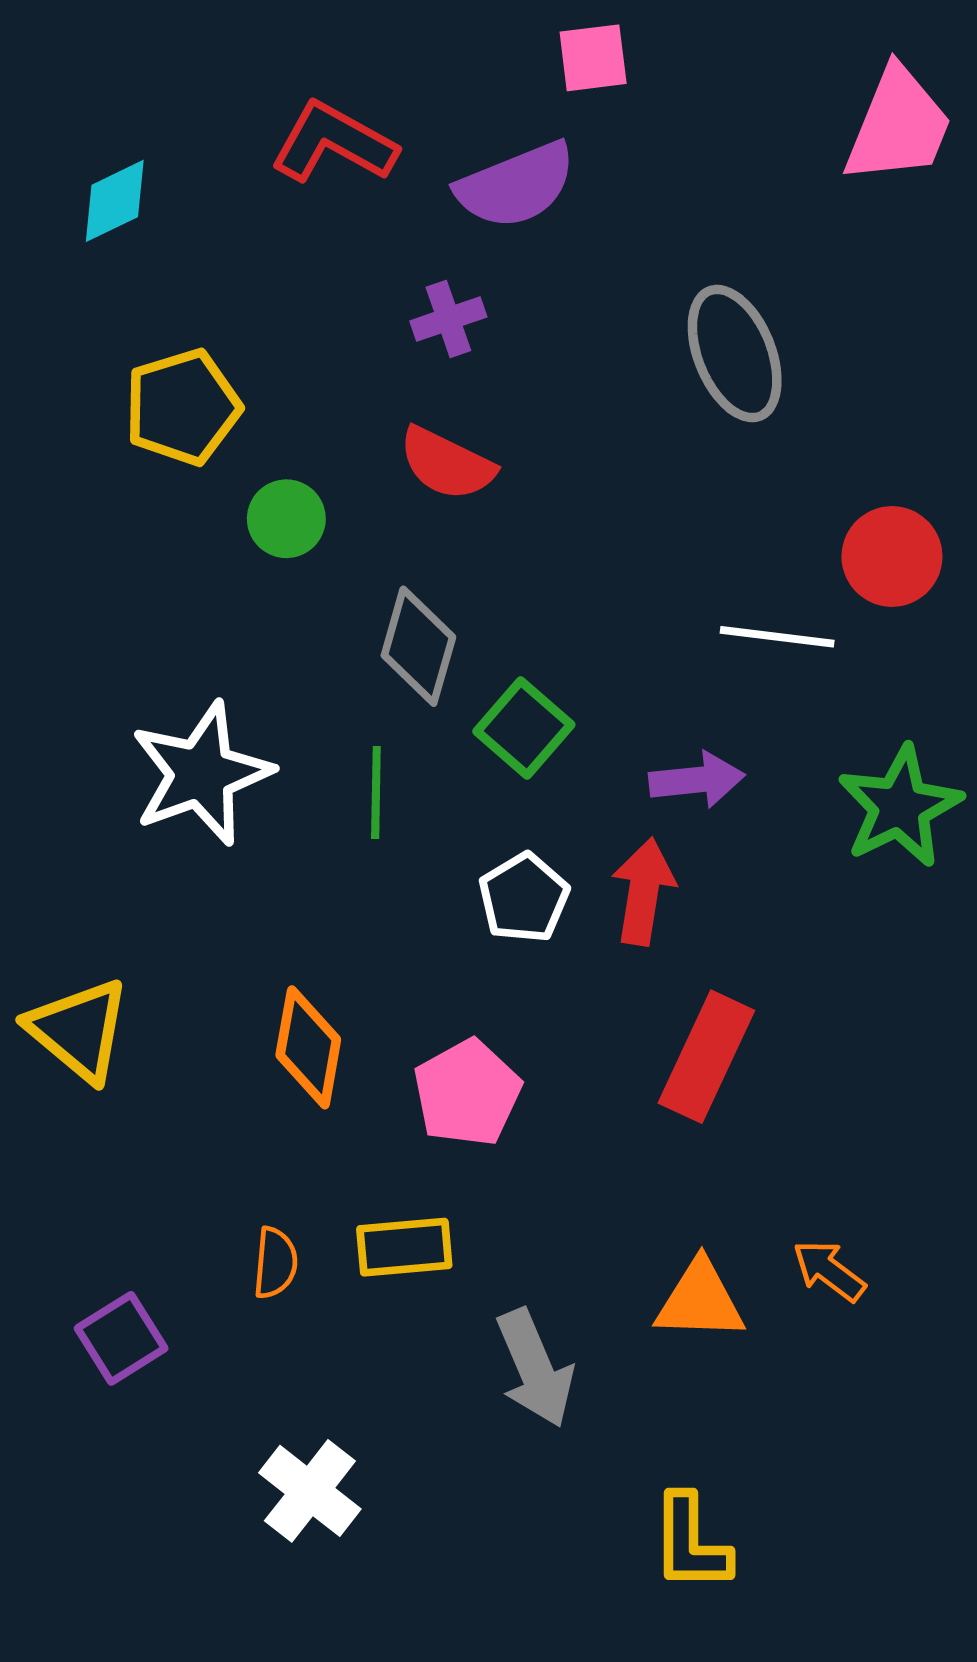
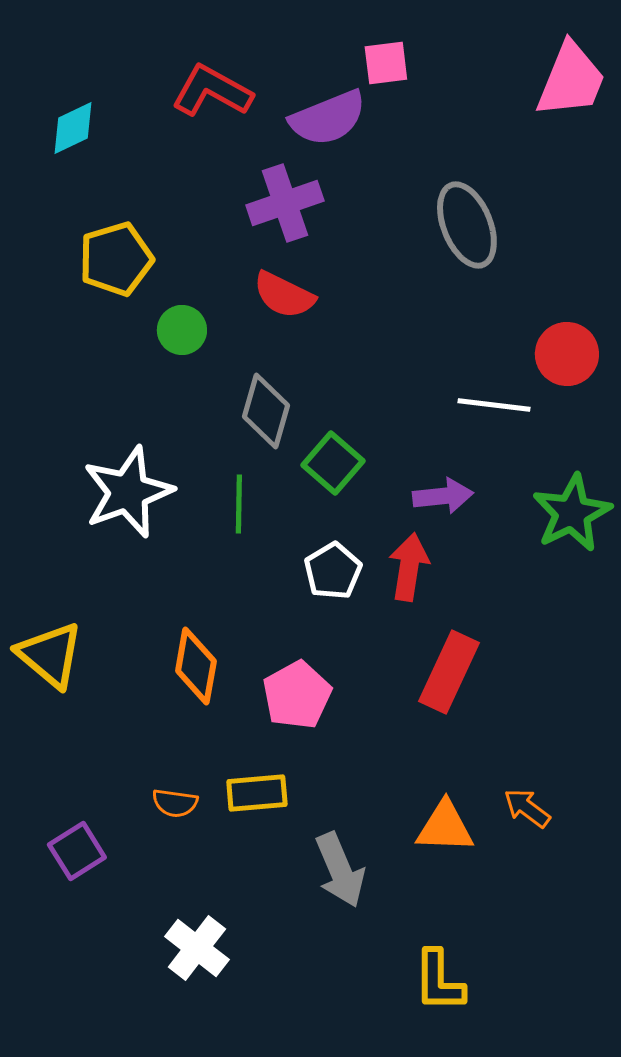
pink square: (593, 58) -> (386, 63), moved
purple cross: (448, 319) -> (285, 203), size x1.6
orange semicircle: (275, 1263) -> (175, 803), turned 93

